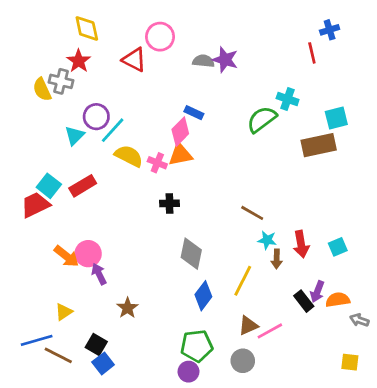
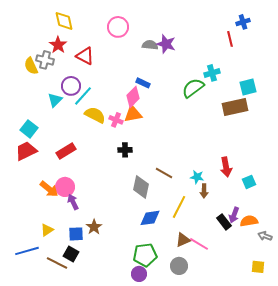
red triangle: (134, 60) -> (85, 56), moved
cyan cross: (288, 99) -> (212, 73), turned -35
cyan square: (49, 186) -> (29, 129), moved
red rectangle: (83, 186) -> (66, 151), moved
brown line: (252, 213) -> (164, 173), moved
red arrow: (301, 244) -> (226, 167), moved
blue diamond: (203, 296) -> (150, 218), turned 45
pink line: (270, 331) -> (199, 244), turned 60
brown line: (58, 355) -> (57, 263), moved
blue square: (103, 363) -> (76, 234), moved, turned 35

